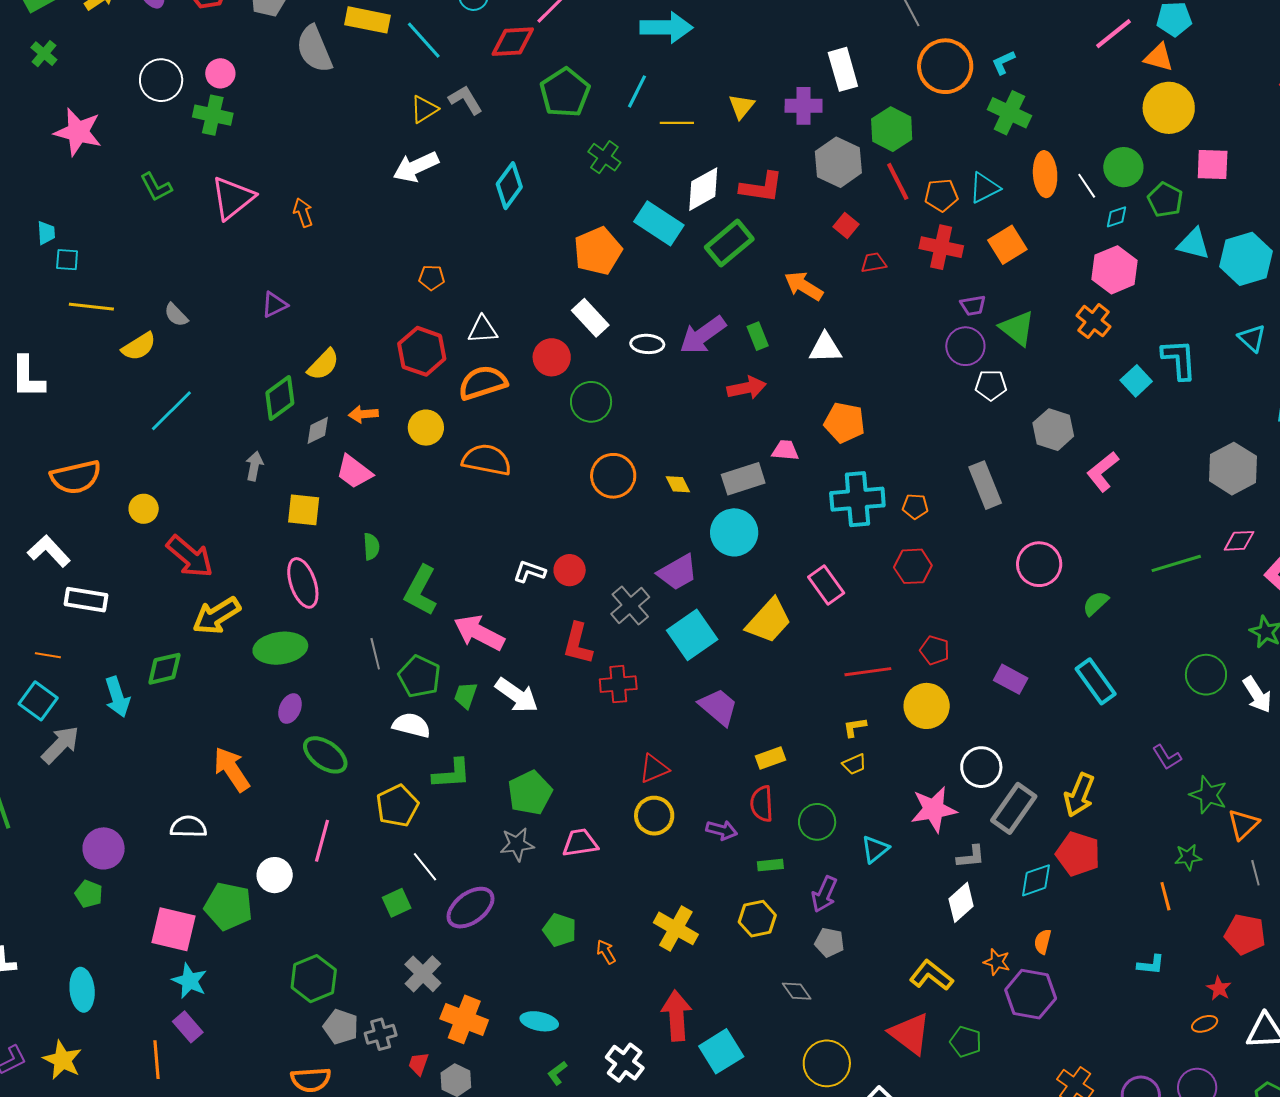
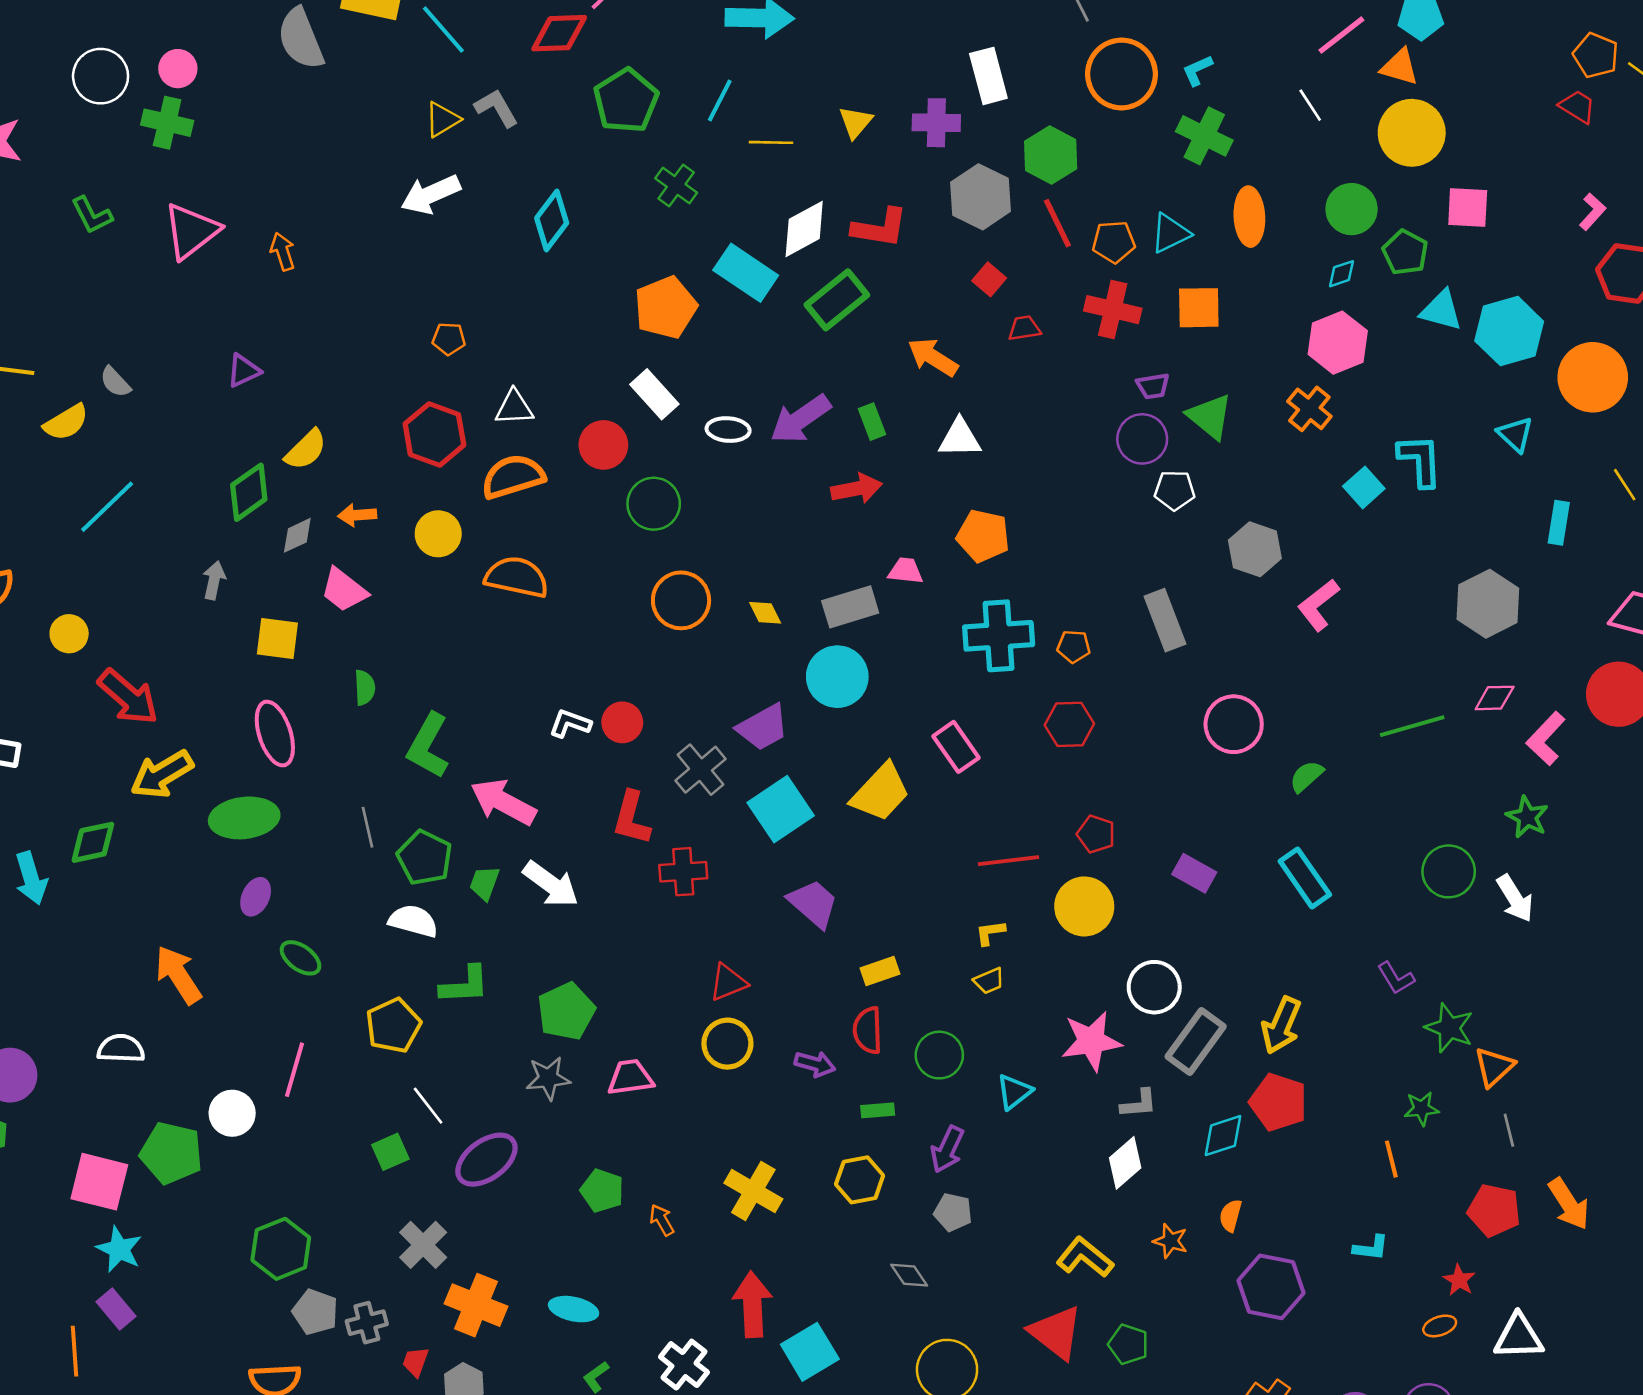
white line: (1087, 186) -> (1310, 105), moved
orange square: (1007, 245) -> (1199, 308), turned 30
green ellipse: (325, 755) -> (301, 958), size x0.7
purple hexagon: (1031, 994) -> (1271, 1287), moved

